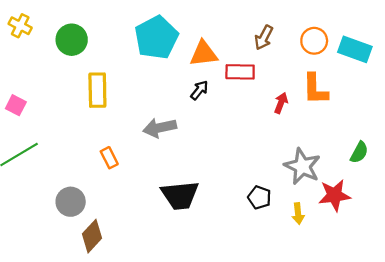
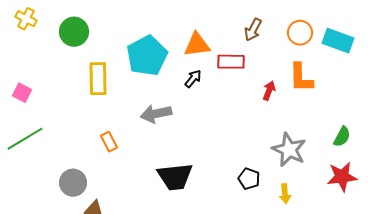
cyan pentagon: (156, 38) -> (147, 56), moved
red star: (335, 195) -> (342, 177), moved

